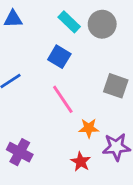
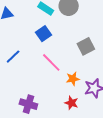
blue square: (59, 57) -> (43, 34), turned 35
gray square: (116, 86) -> (86, 46), turned -36

